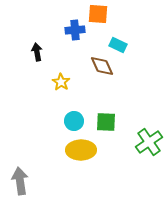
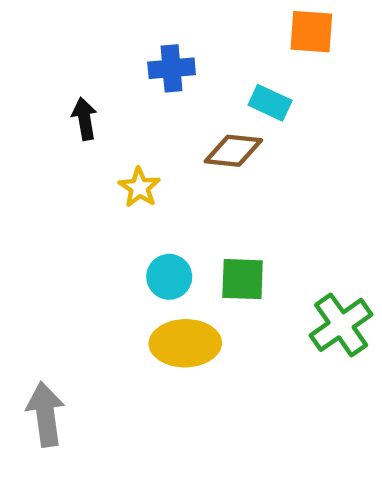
orange square: (98, 14) -> (311, 32), moved
brown diamond: (102, 66) -> (233, 151), turned -60

